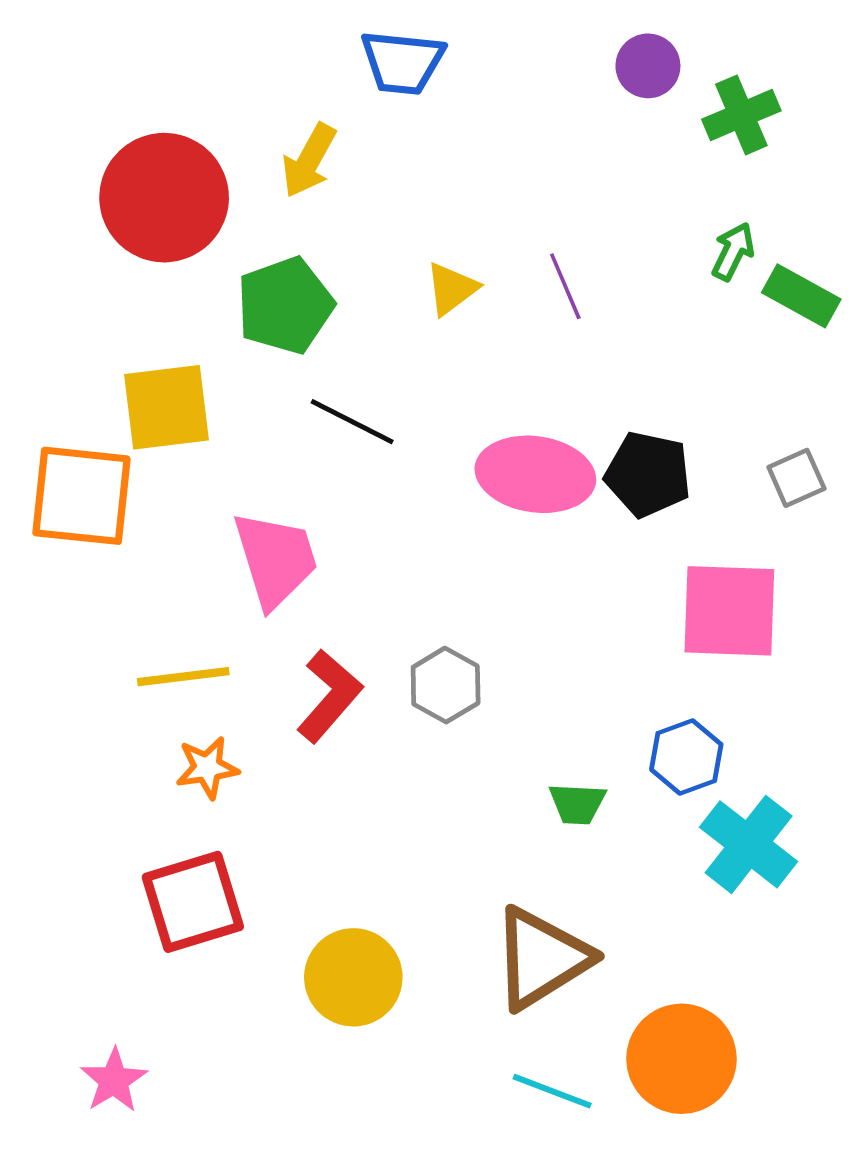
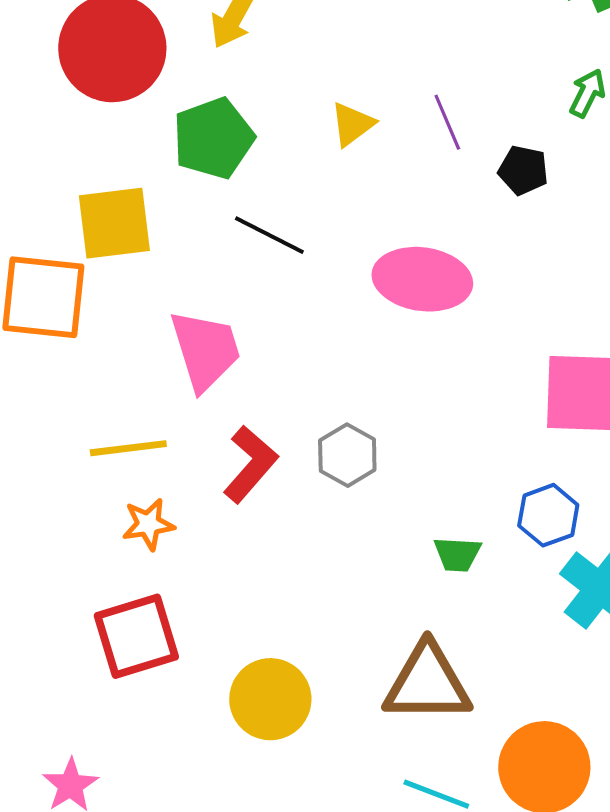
black pentagon: (648, 474) -> (523, 170), moved, size x0.7
brown triangle: (541, 958) -> (427, 683), turned 32

